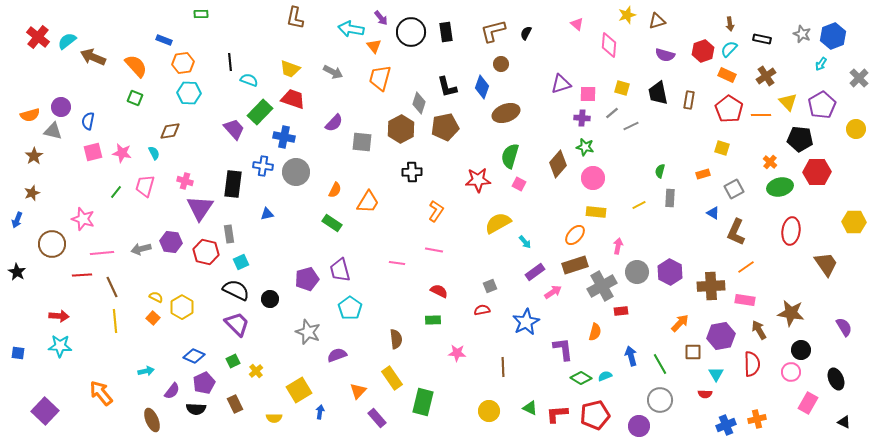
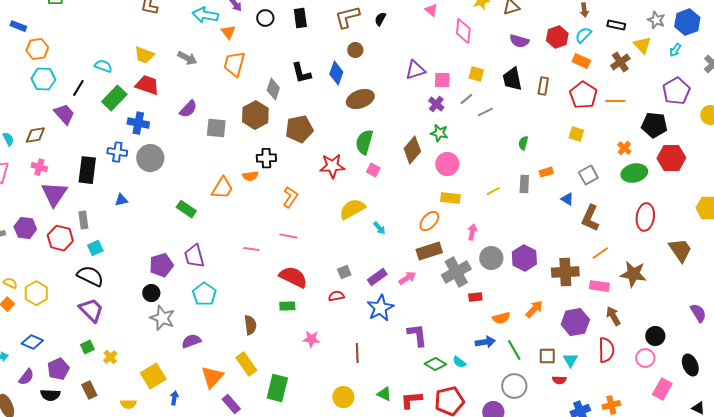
black circle: (411, 32) -> (265, 18), size x0.6
black line: (230, 62) -> (78, 88), moved, turned 36
yellow triangle: (788, 102) -> (642, 45), moved
purple cross: (582, 118) -> (436, 104), turned 35
brown pentagon: (445, 127) -> (299, 129), moved
purple trapezoid: (234, 129) -> (64, 114), moved
brown diamond: (170, 131) -> (35, 135), moved
green semicircle: (660, 171) -> (523, 143), moved
orange rectangle: (703, 174) -> (546, 172), moved
orange semicircle: (335, 190) -> (250, 176), moved, turned 56
purple rectangle: (535, 272) -> (377, 277), moved
red semicircle: (439, 291) -> (293, 277), size x1.6
black circle: (270, 299) -> (151, 293), moved
brown star: (791, 313) -> (633, 274), moved
orange semicircle: (595, 332) -> (501, 318), moved, turned 60
brown square: (693, 352) -> (547, 356), moved
blue diamond: (194, 356) -> (32, 342), moved
blue arrow: (631, 356) -> (485, 342), turned 96
cyan semicircle: (605, 376) -> (459, 362), turned -120
orange triangle: (358, 391) -> (212, 377), size x1.4

